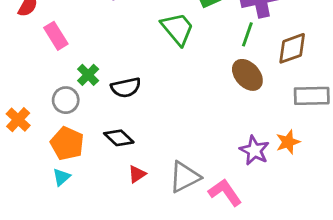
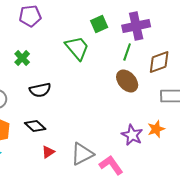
green cross: (88, 75) -> (22, 58), moved

